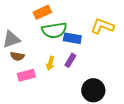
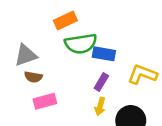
yellow L-shape: (102, 26) -> (142, 74), moved
yellow arrow: (50, 63) -> (100, 106), moved

